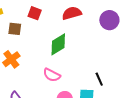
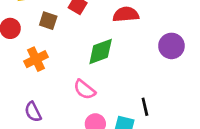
purple circle: (109, 20) -> (171, 46), moved

